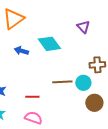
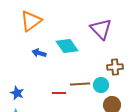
purple triangle: (83, 27) -> (101, 29), size x1.6
red line: (32, 97) -> (59, 93), moved

